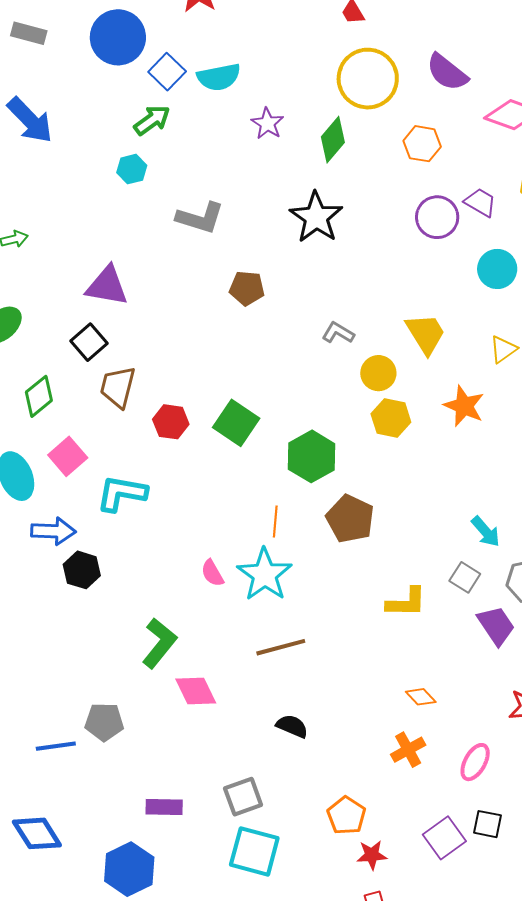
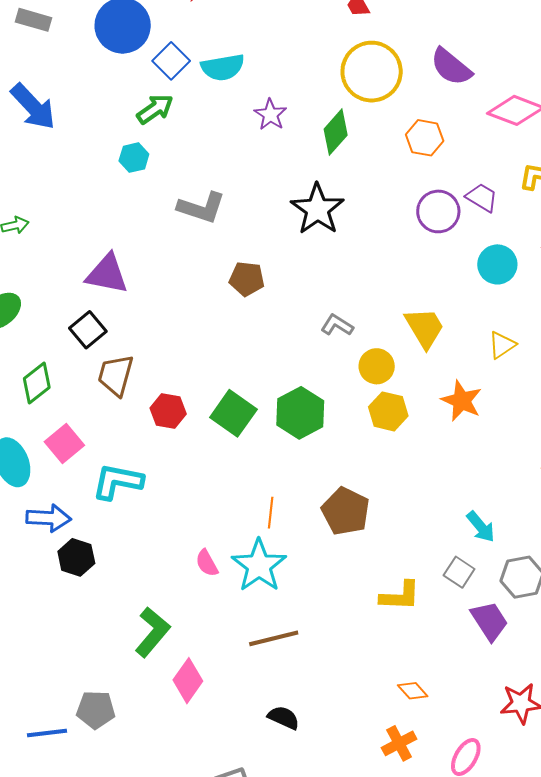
green hexagon: (312, 456) -> (300, 413), moved
pink diamond: (196, 691) -> (188, 681), turned 60

